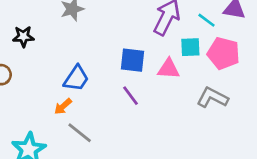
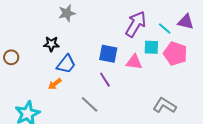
black star: (23, 37) -> (51, 44), moved
gray L-shape: (212, 98) -> (165, 105), moved
gray line: (80, 133) -> (90, 104), moved

